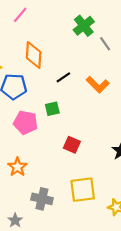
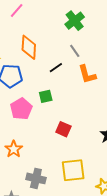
gray line: (105, 44) -> (75, 51), moved
orange L-shape: (98, 85) -> (87, 74), turned 30
pink pentagon: (26, 123) -> (21, 109), turned 30

